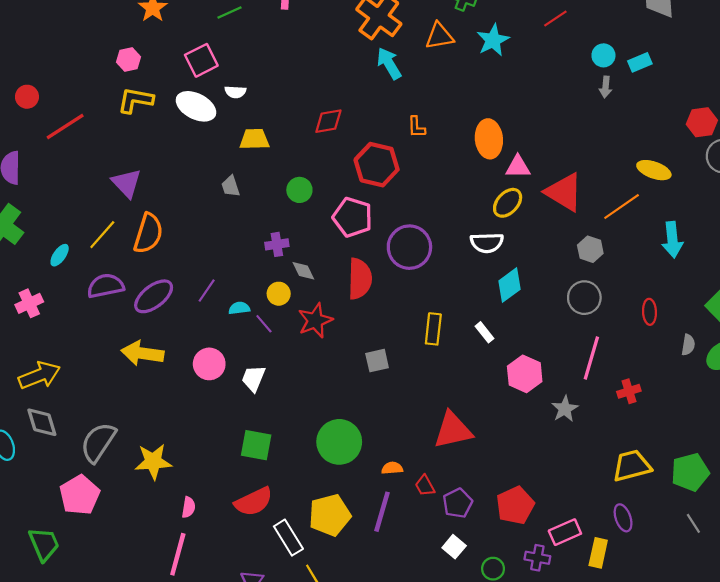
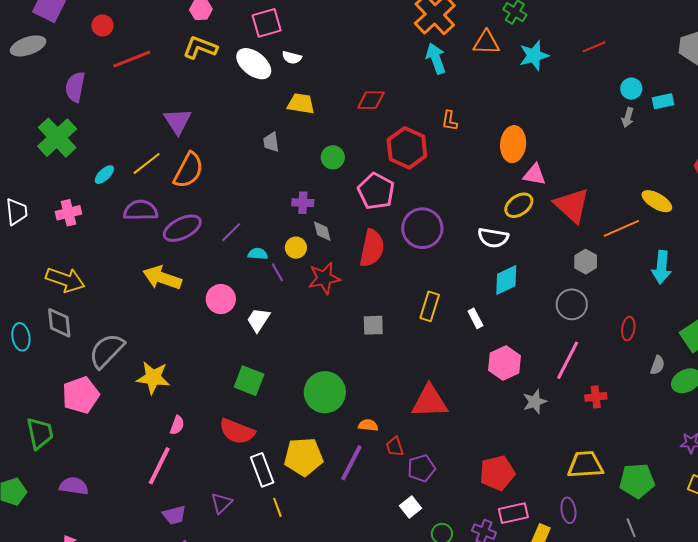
yellow arrow: (39, 375) -> (65, 280), turned 30
red semicircle: (254, 502) -> (237, 431), turned 36
red pentagon: (515, 505) -> (497, 473), moved

